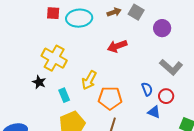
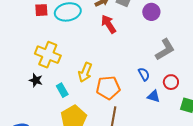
red arrow: (117, 46) -> (109, 24), moved, turned 84
gray L-shape: (171, 67) -> (165, 50), turned -65
red circle: (166, 96) -> (171, 82), moved

